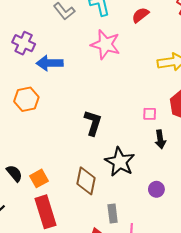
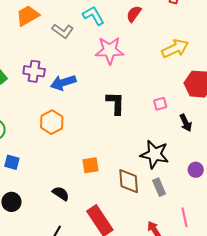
pink square: (150, 114) -> (160, 104), moved
black L-shape: (93, 123) -> (115, 103), moved
orange square: (39, 178) -> (90, 165), moved, turned 36
gray rectangle: (113, 213) -> (159, 187), moved

